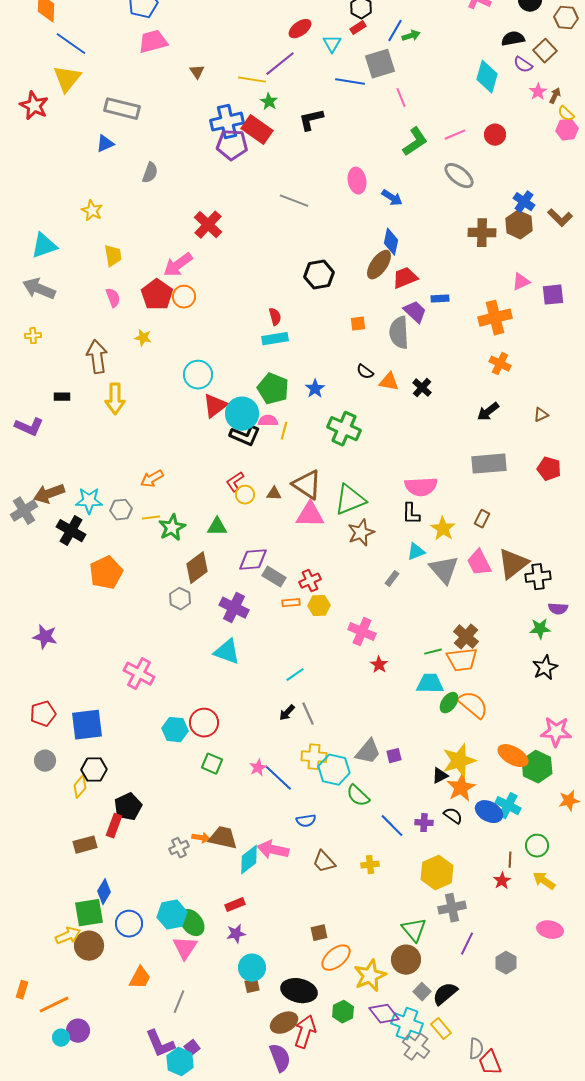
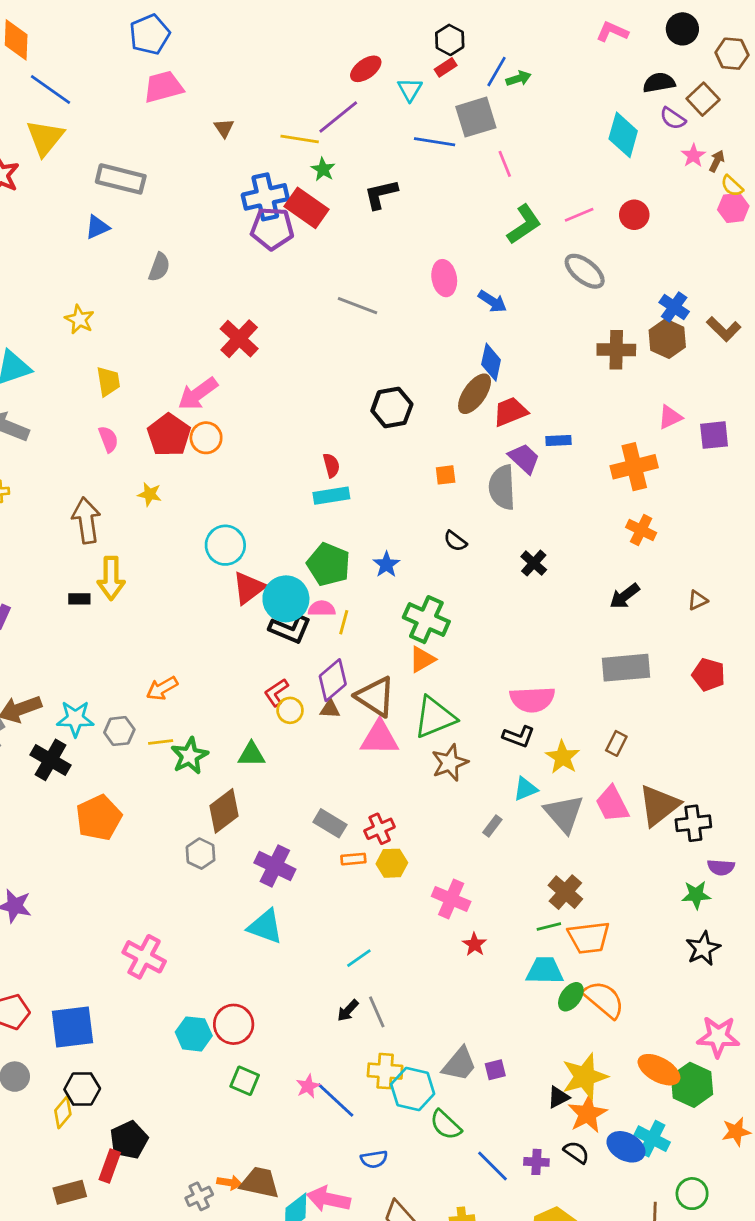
orange triangle: (389, 382) -> (422, 659), moved, turned -40
black rectangle: (62, 397) -> (79, 599), moved
black L-shape: (411, 514) -> (519, 737), turned -70
purple diamond: (253, 560) -> (333, 680), moved, turned -36
brown cross: (466, 637) -> (565, 892), moved

